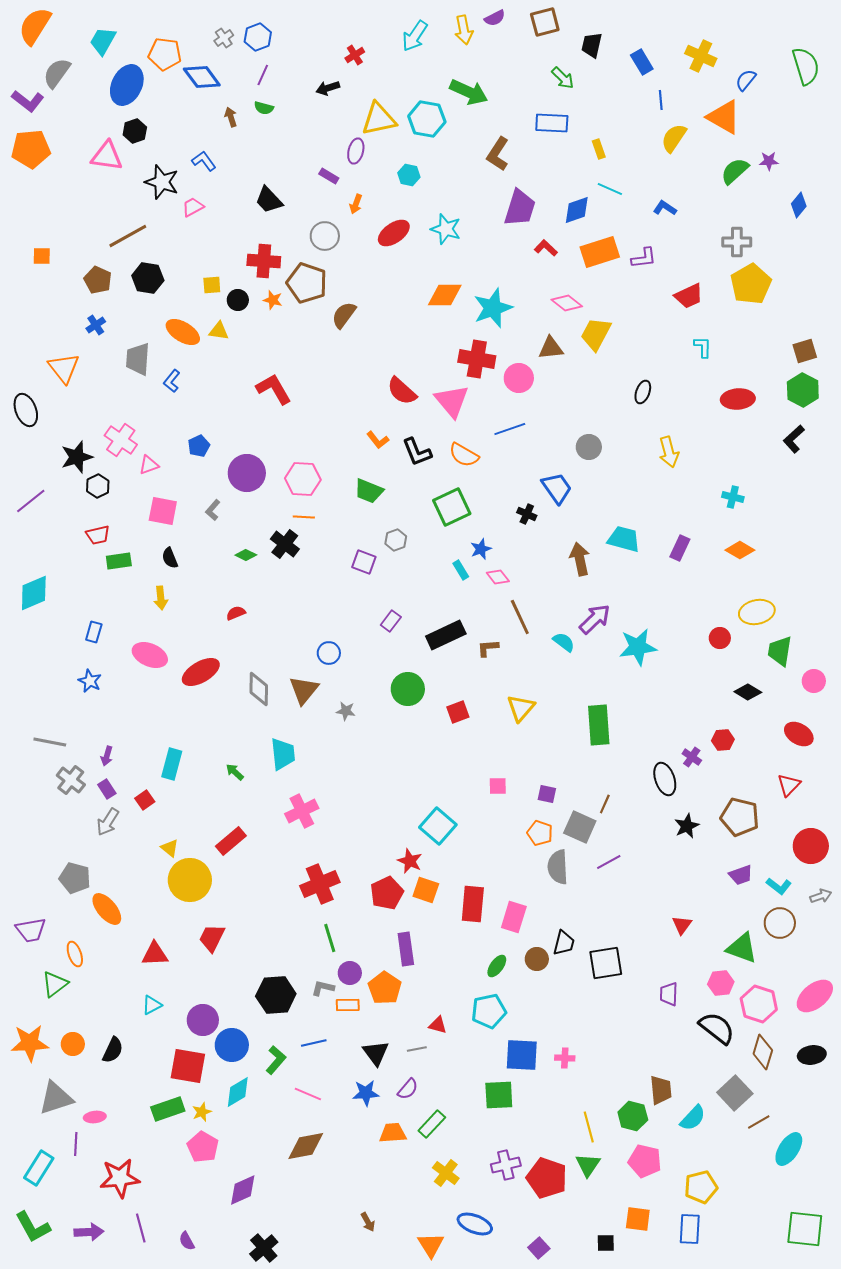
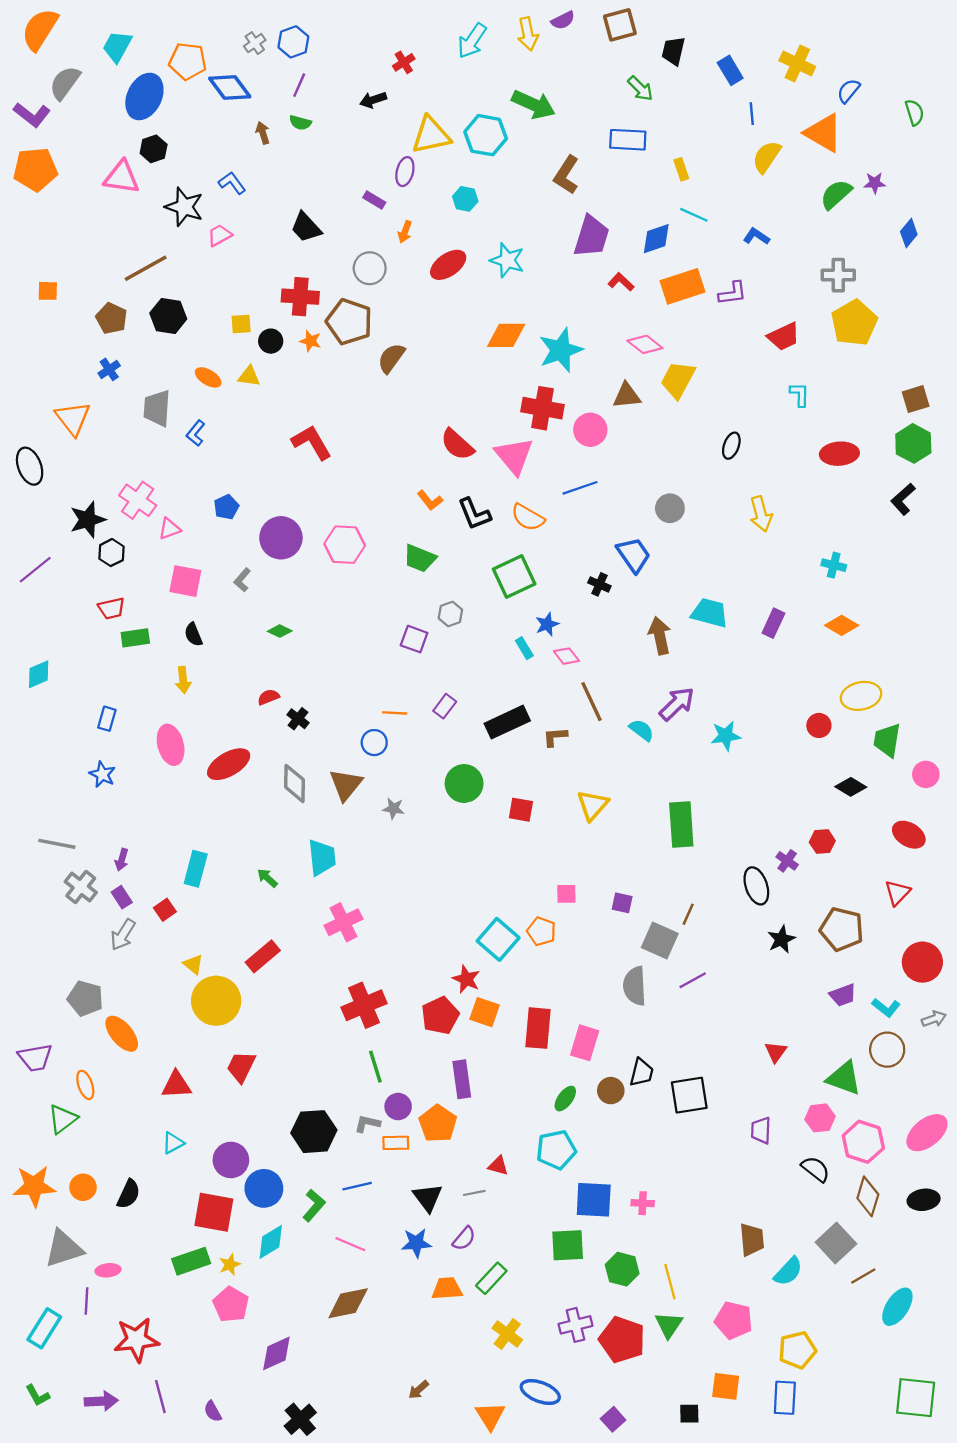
green semicircle: (806, 66) -> (914, 112), moved, size x0.6
orange ellipse: (183, 332) -> (208, 377), size x0.7
orange line: (304, 517) -> (395, 713), moved
black cross: (285, 544) -> (298, 719), moved, size x0.7
cyan diamond: (34, 593) -> (39, 674), size x0.7
cyan star: (638, 647) -> (726, 736), size x0.7
pink ellipse: (150, 655) -> (171, 745), turned 52
red square: (458, 712) -> (521, 810), turned 30
orange pentagon: (540, 833) -> (541, 931), moved
black semicircle: (717, 1028) -> (816, 1169), size x0.7
green hexagon: (633, 1116) -> (622, 1269), moved
brown arrow: (368, 1222) -> (419, 1390), turned 78
green L-shape: (33, 1227) -> (38, 1395), size x0.6

